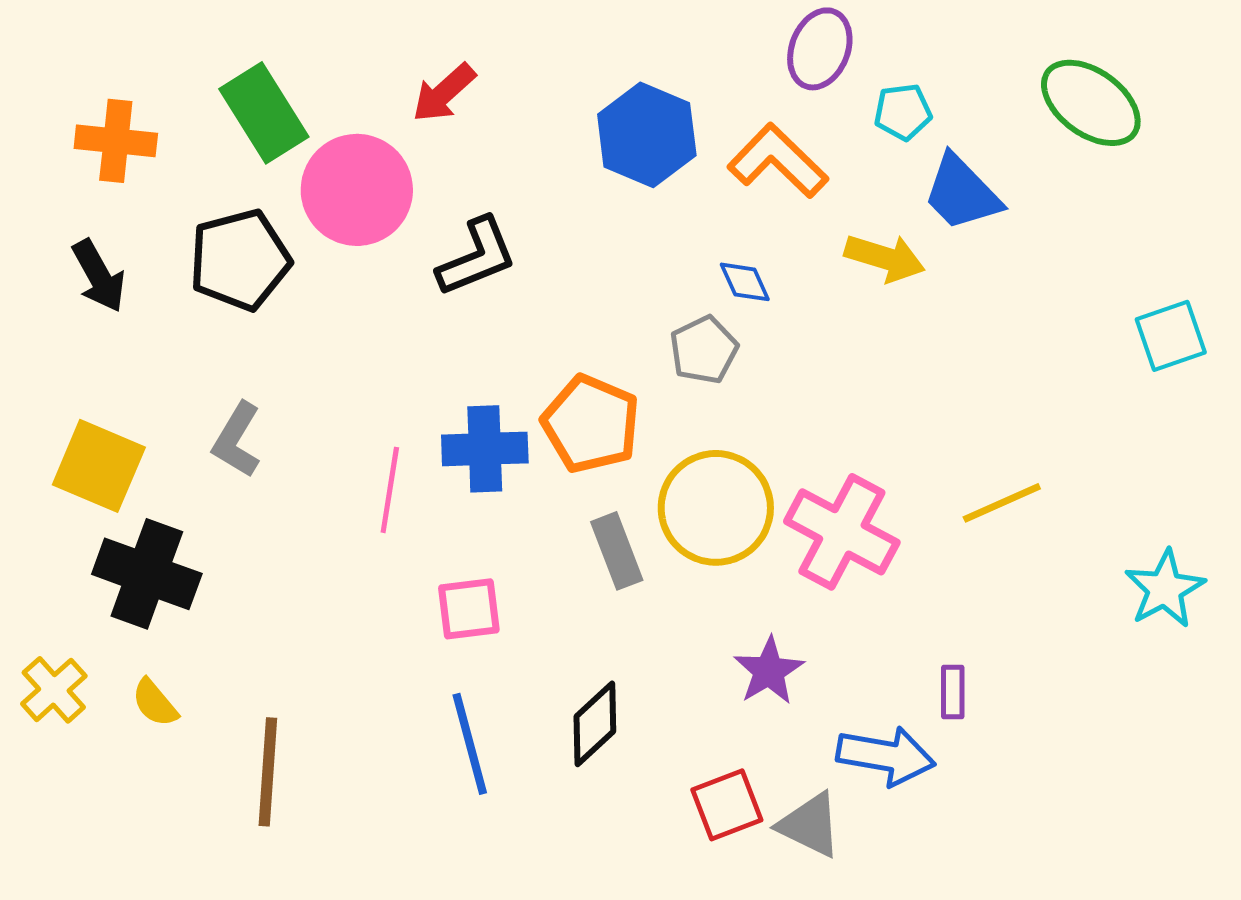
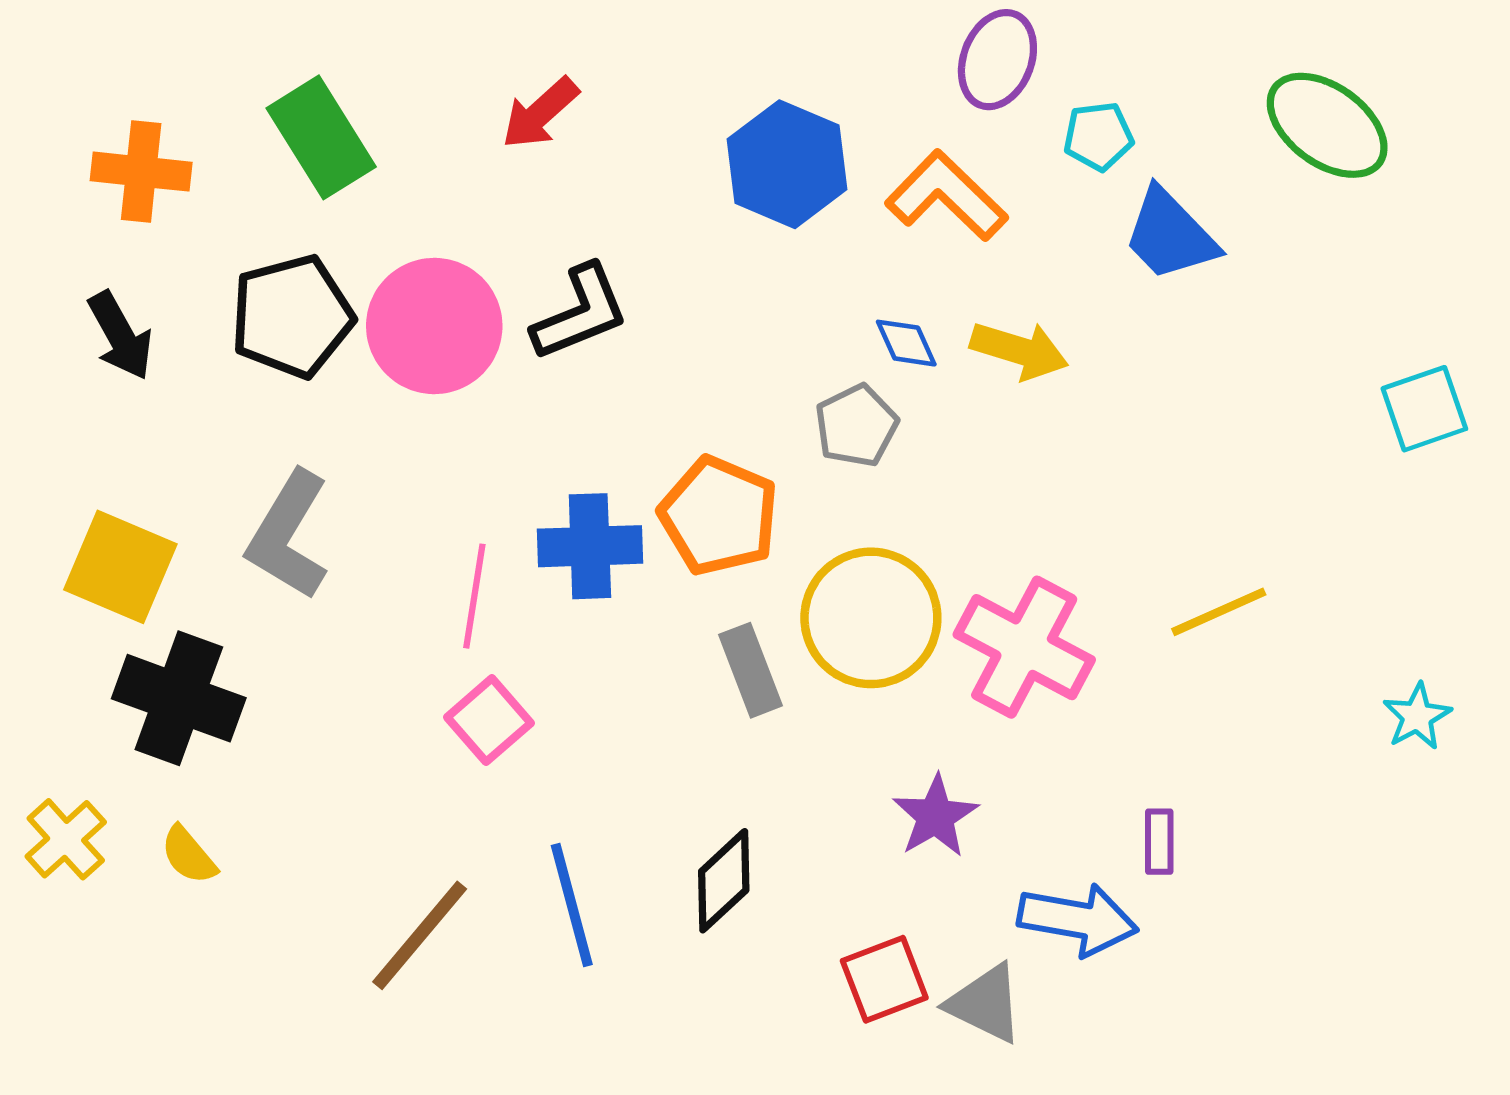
pink circle: (357, 190) -> (434, 326), moved
yellow arrow: (885, 258) -> (1019, 350), moved
gray L-shape: (237, 440) -> (288, 535), size x1.4
cyan star: (1165, 589) -> (1417, 716), size x0.7
pink square: (469, 609) -> (489, 720), moved, turned -34
brown line: (268, 772) -> (420, 935), moved, turned 36

